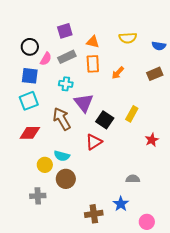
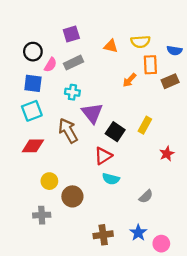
orange triangle: (93, 42) -> (111, 46), moved
orange rectangle: (93, 64) -> (150, 65), moved
cyan semicircle: (62, 156) -> (111, 179), moved
gray semicircle: (133, 179) -> (146, 196), turned 136
blue star: (121, 204) -> (138, 233), moved

